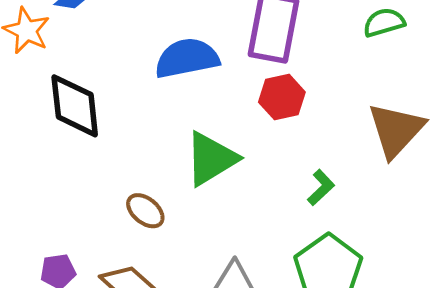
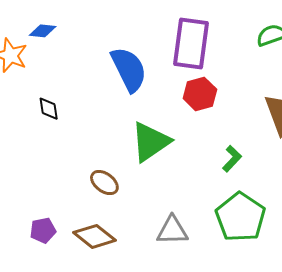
blue semicircle: (187, 58) -> (129, 69), turned 78
black diamond: (75, 106) -> (49, 109), size x0.5

